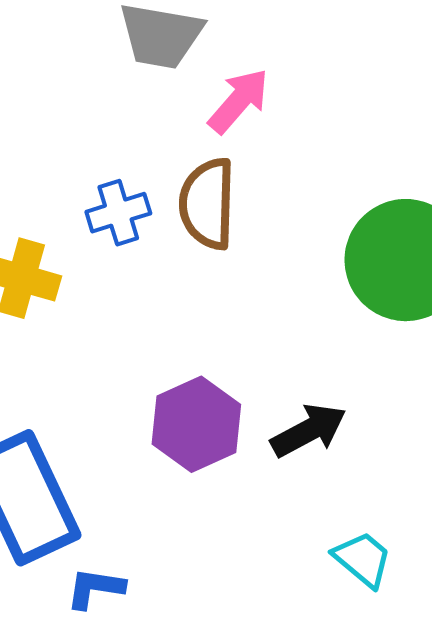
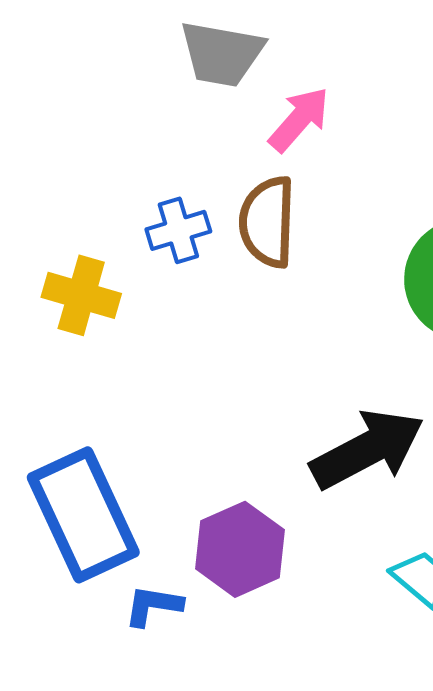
purple hexagon: (196, 424) -> (240, 549), moved
black arrow: (309, 431) -> (367, 449), size x1.5

